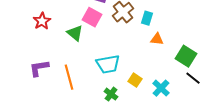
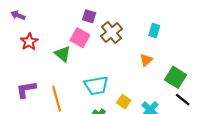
cyan rectangle: (147, 18) -> (154, 31), moved
orange triangle: (157, 39) -> (146, 60), turned -48

